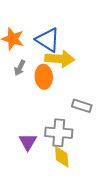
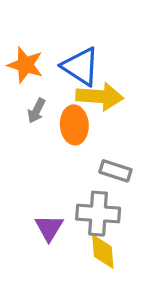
gray rectangle: (82, 106) -> (115, 171), moved

